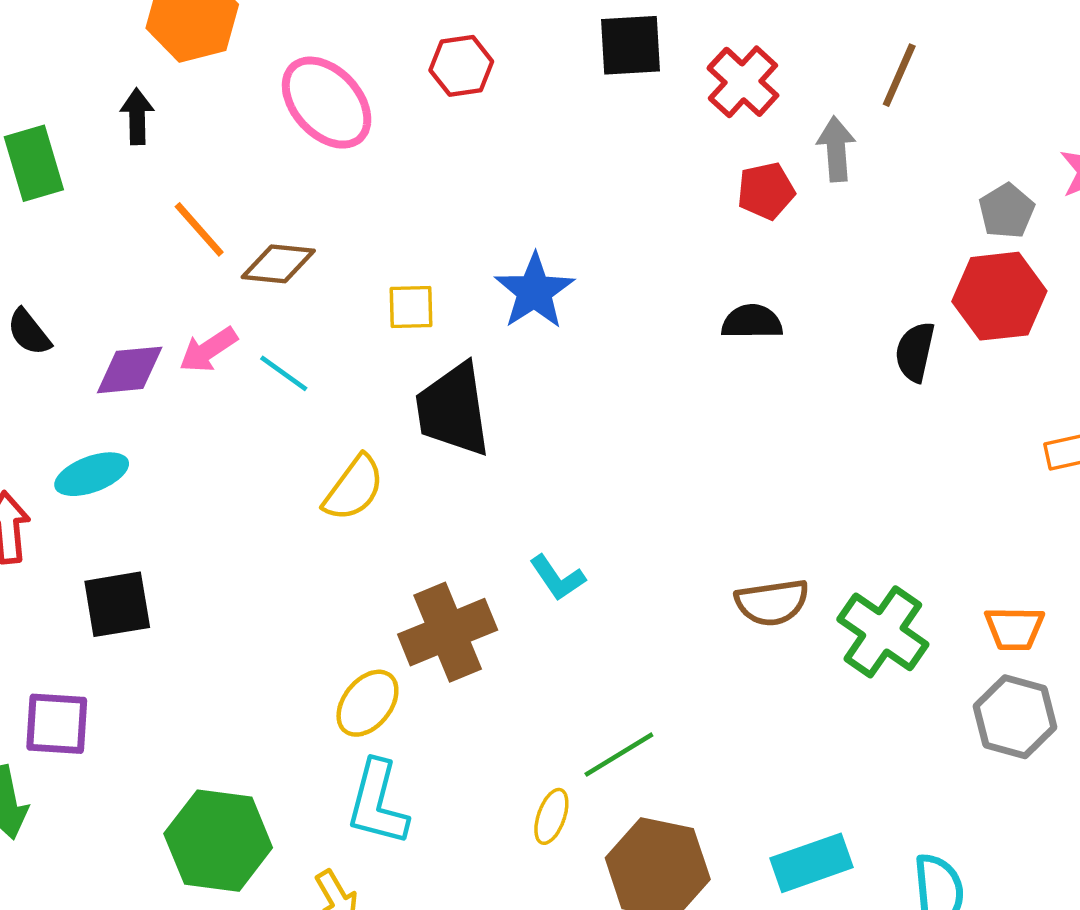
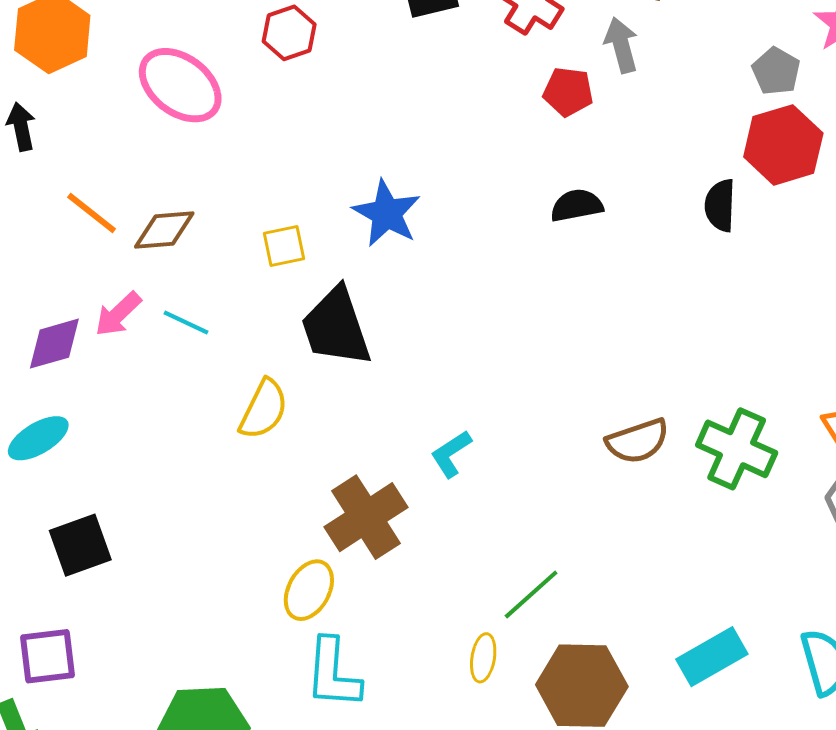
red pentagon: (766, 191) -> (568, 92), turned 30
cyan L-shape: (557, 578) -> (451, 454), turned 102

